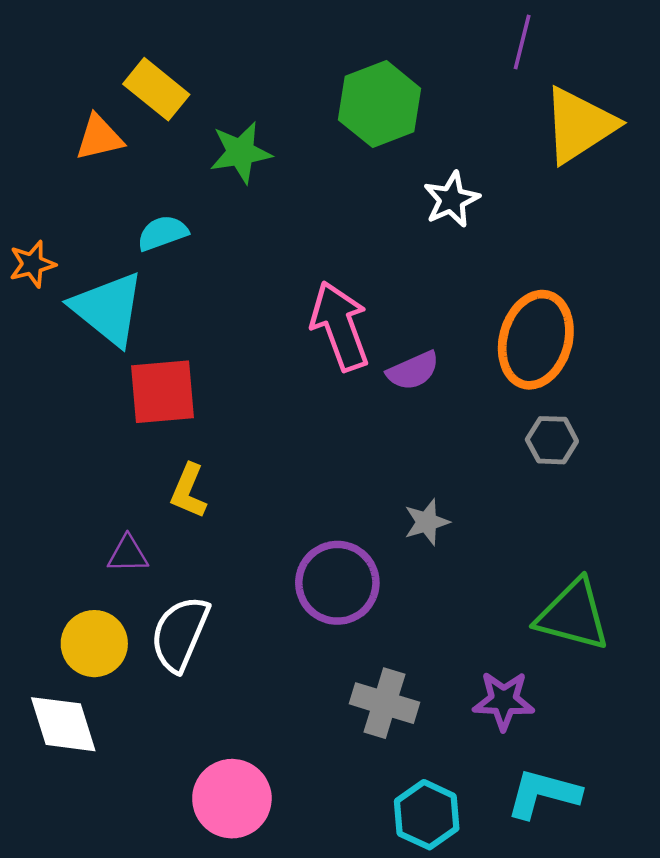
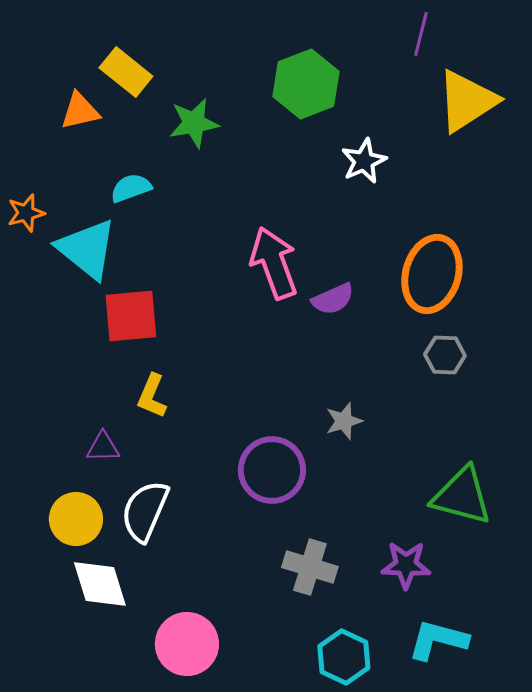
white diamond: (63, 724) -> (100, 584), moved

